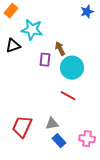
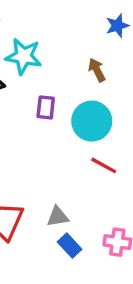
brown arrow: (60, 49) -> (97, 70), moved
red line: (68, 96) -> (104, 165), moved

